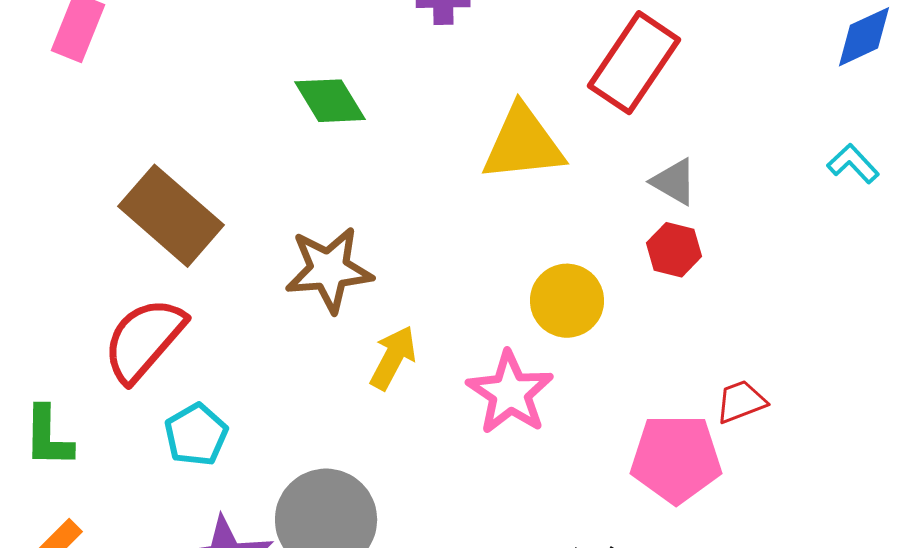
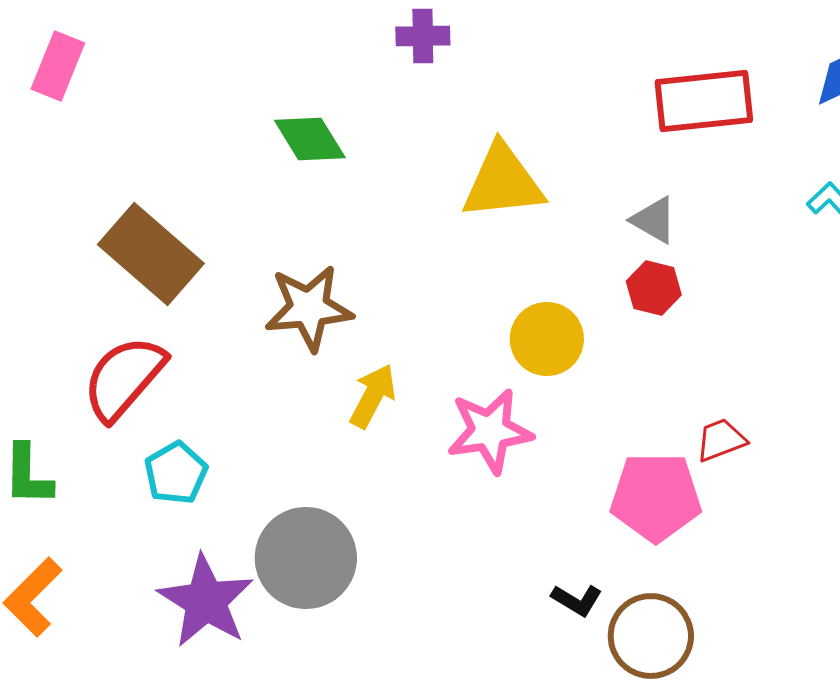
red rectangle: (634, 63) -> (704, 101), moved, turned 50
pink star: (510, 393) -> (490, 431), turned 30

